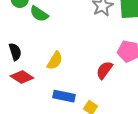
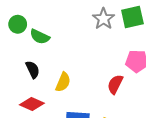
black semicircle: (15, 52) -> (33, 70), moved

